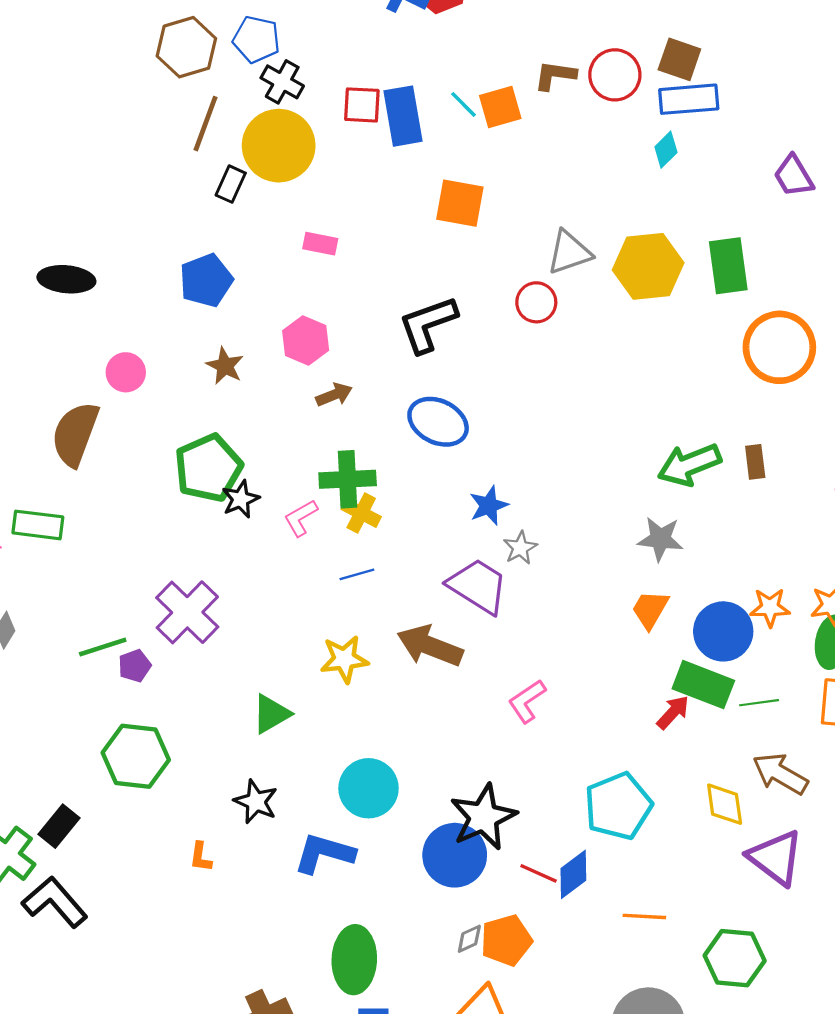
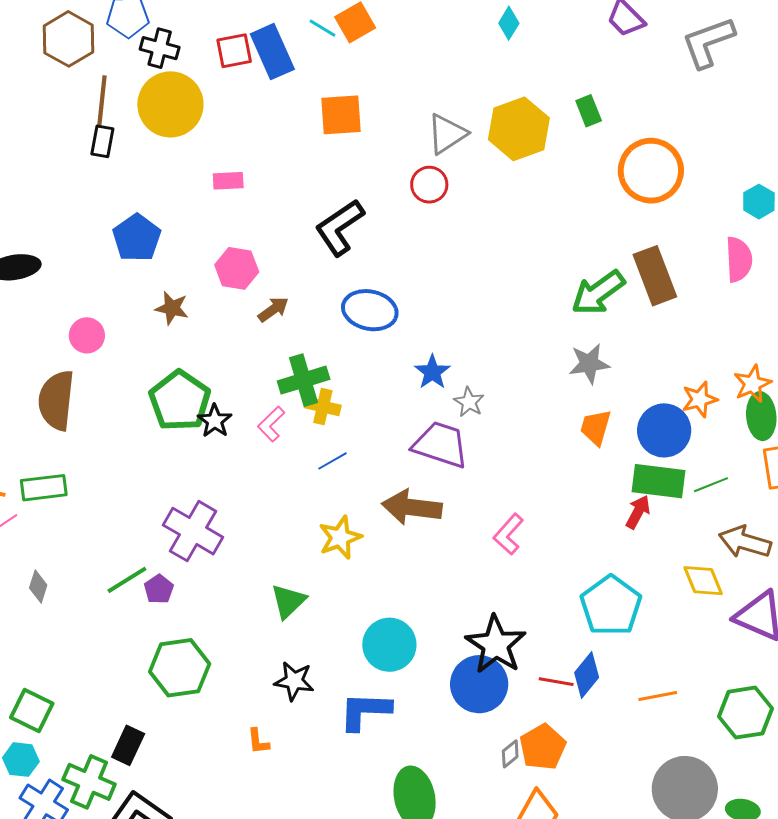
black rectangle: (231, 184) -> (102, 141), moved
green rectangle: (728, 266) -> (589, 111), size x0.6
brown rectangle: (755, 462) -> (655, 276), size x1.8

